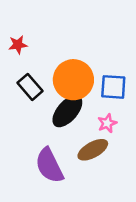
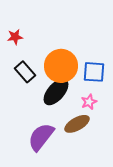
purple semicircle: (49, 165) -> (41, 137), turned 64

